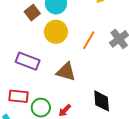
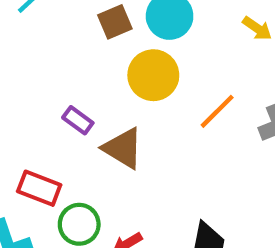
purple rectangle: (28, 61) -> (78, 120), size x0.6
brown triangle: (66, 72) -> (123, 148), moved

